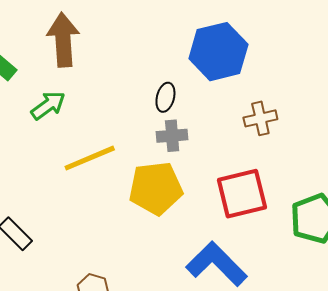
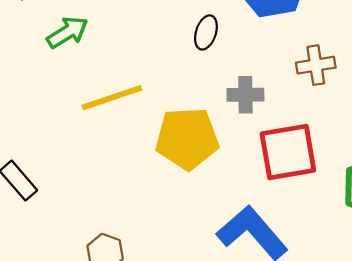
gray cross: (172, 136) -> (245, 95), moved

